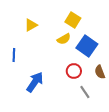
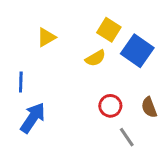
blue square: (87, 46) -> (137, 51), moved
blue arrow: (35, 82) -> (33, 118), moved

